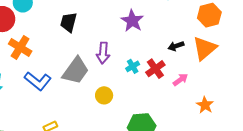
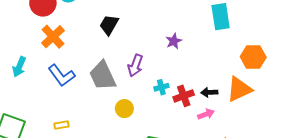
purple star: (132, 21) -> (174, 41), size x0.7
black arrow: (176, 46) -> (209, 92), moved
gray trapezoid: (76, 71) -> (103, 76), turned 104

